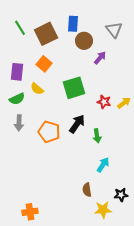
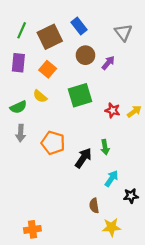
blue rectangle: (73, 24) -> (79, 26), turned -42
green line: (20, 28) -> (22, 30), turned 56
brown circle: (84, 41) -> (85, 55), moved
purple rectangle: (17, 72) -> (18, 63), moved
black arrow: (77, 124) -> (83, 158), moved
black star: (121, 195) -> (131, 196), moved

